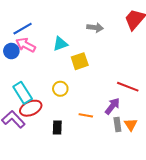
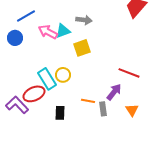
gray arrow: (95, 28) -> (84, 20), moved
pink arrow: (26, 45) -> (48, 32), moved
cyan rectangle: (23, 93) -> (47, 79), moved
gray rectangle: (117, 124) -> (103, 109), moved

